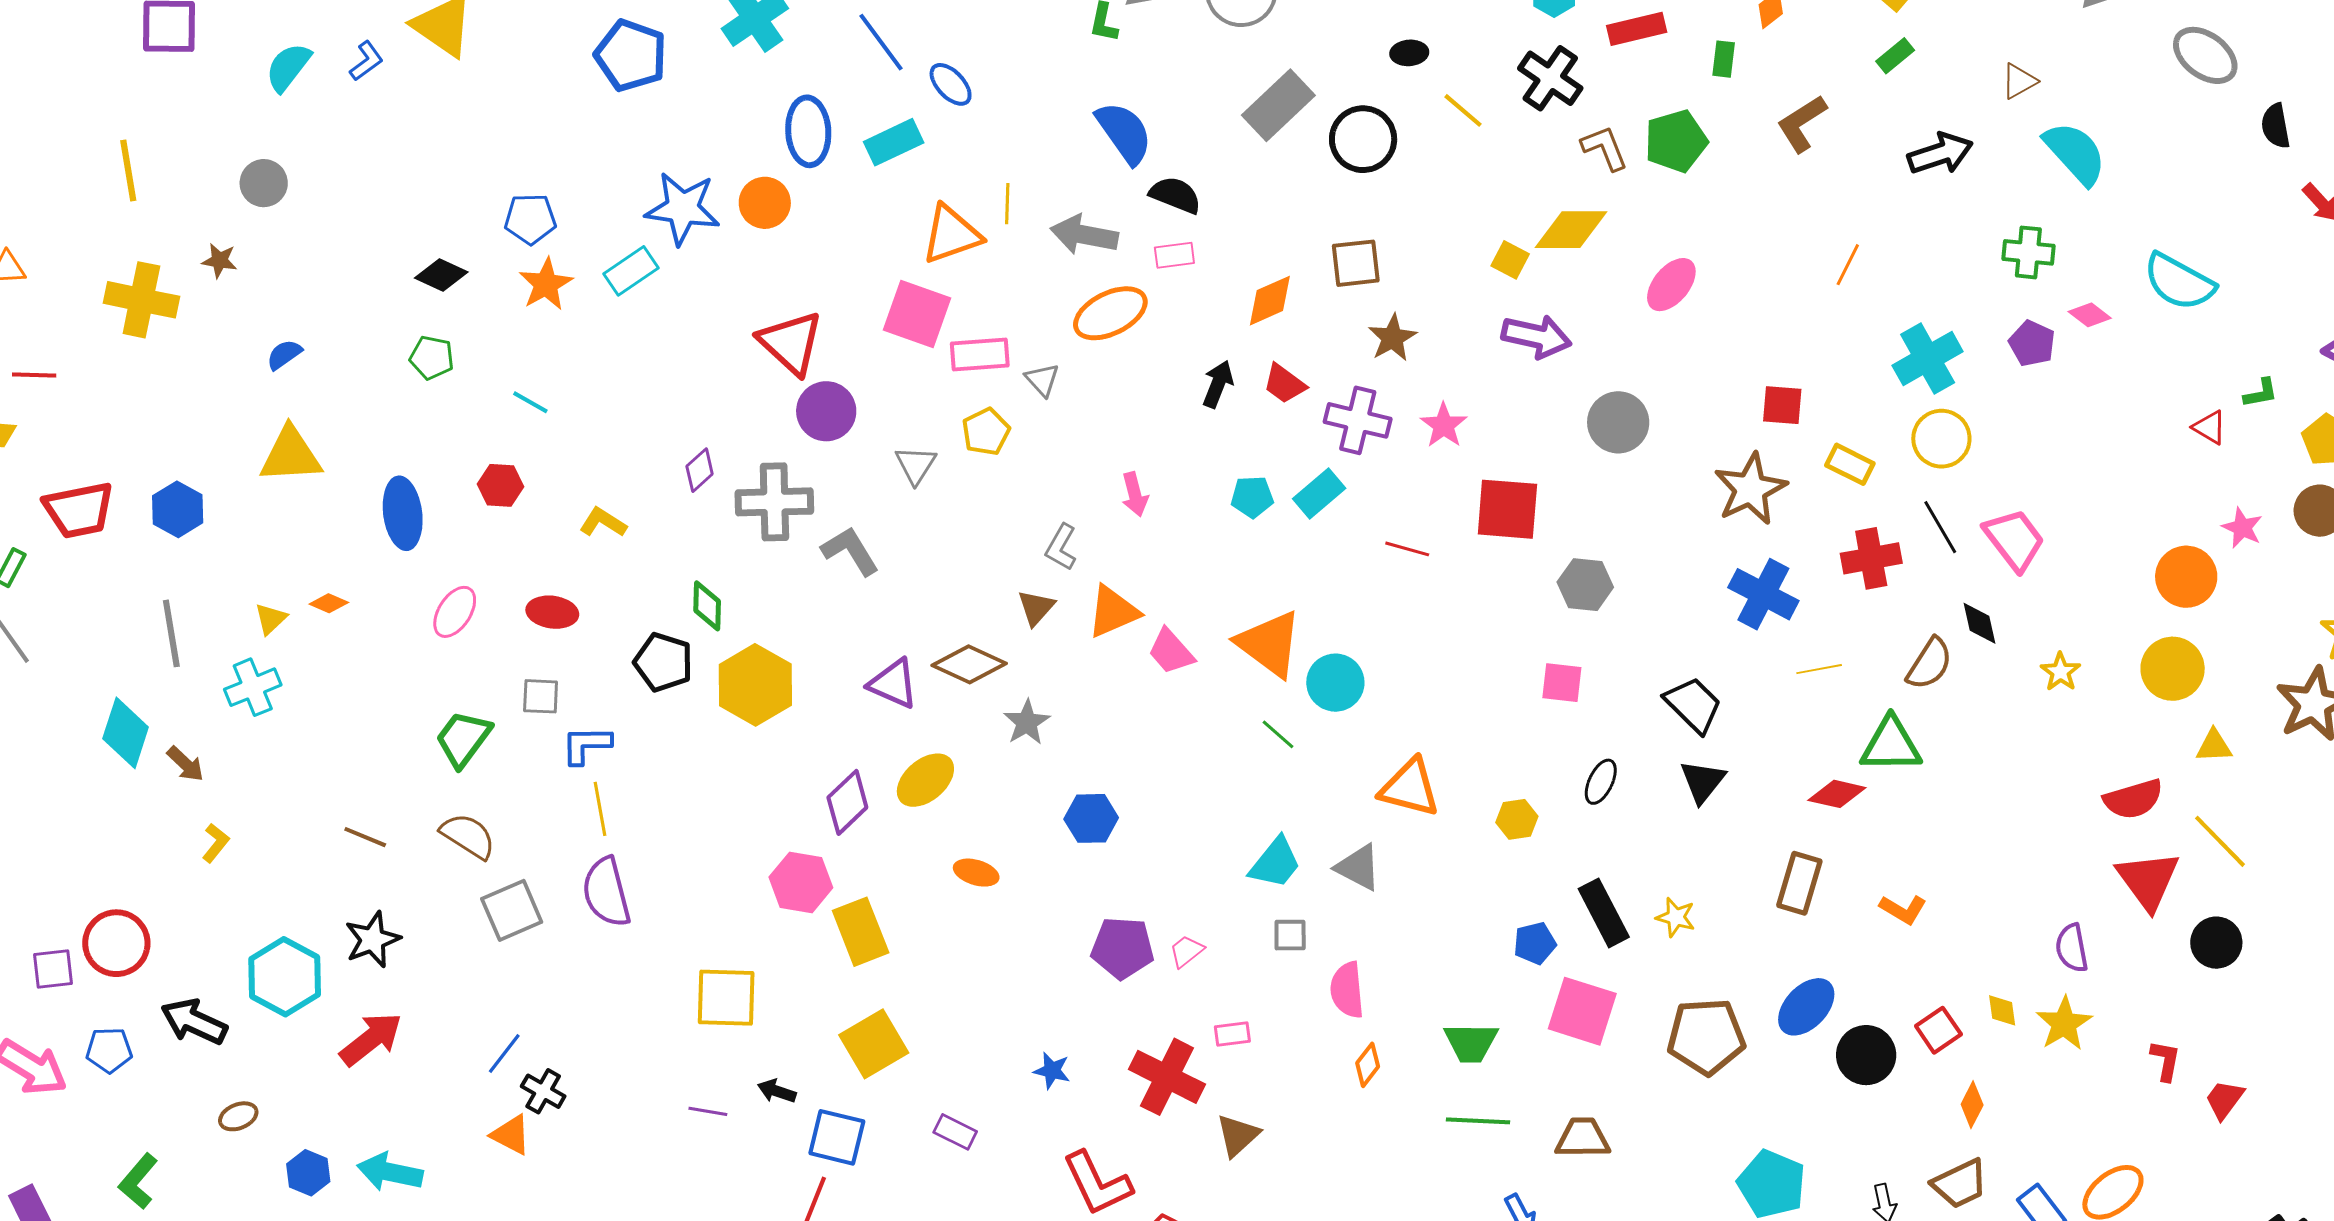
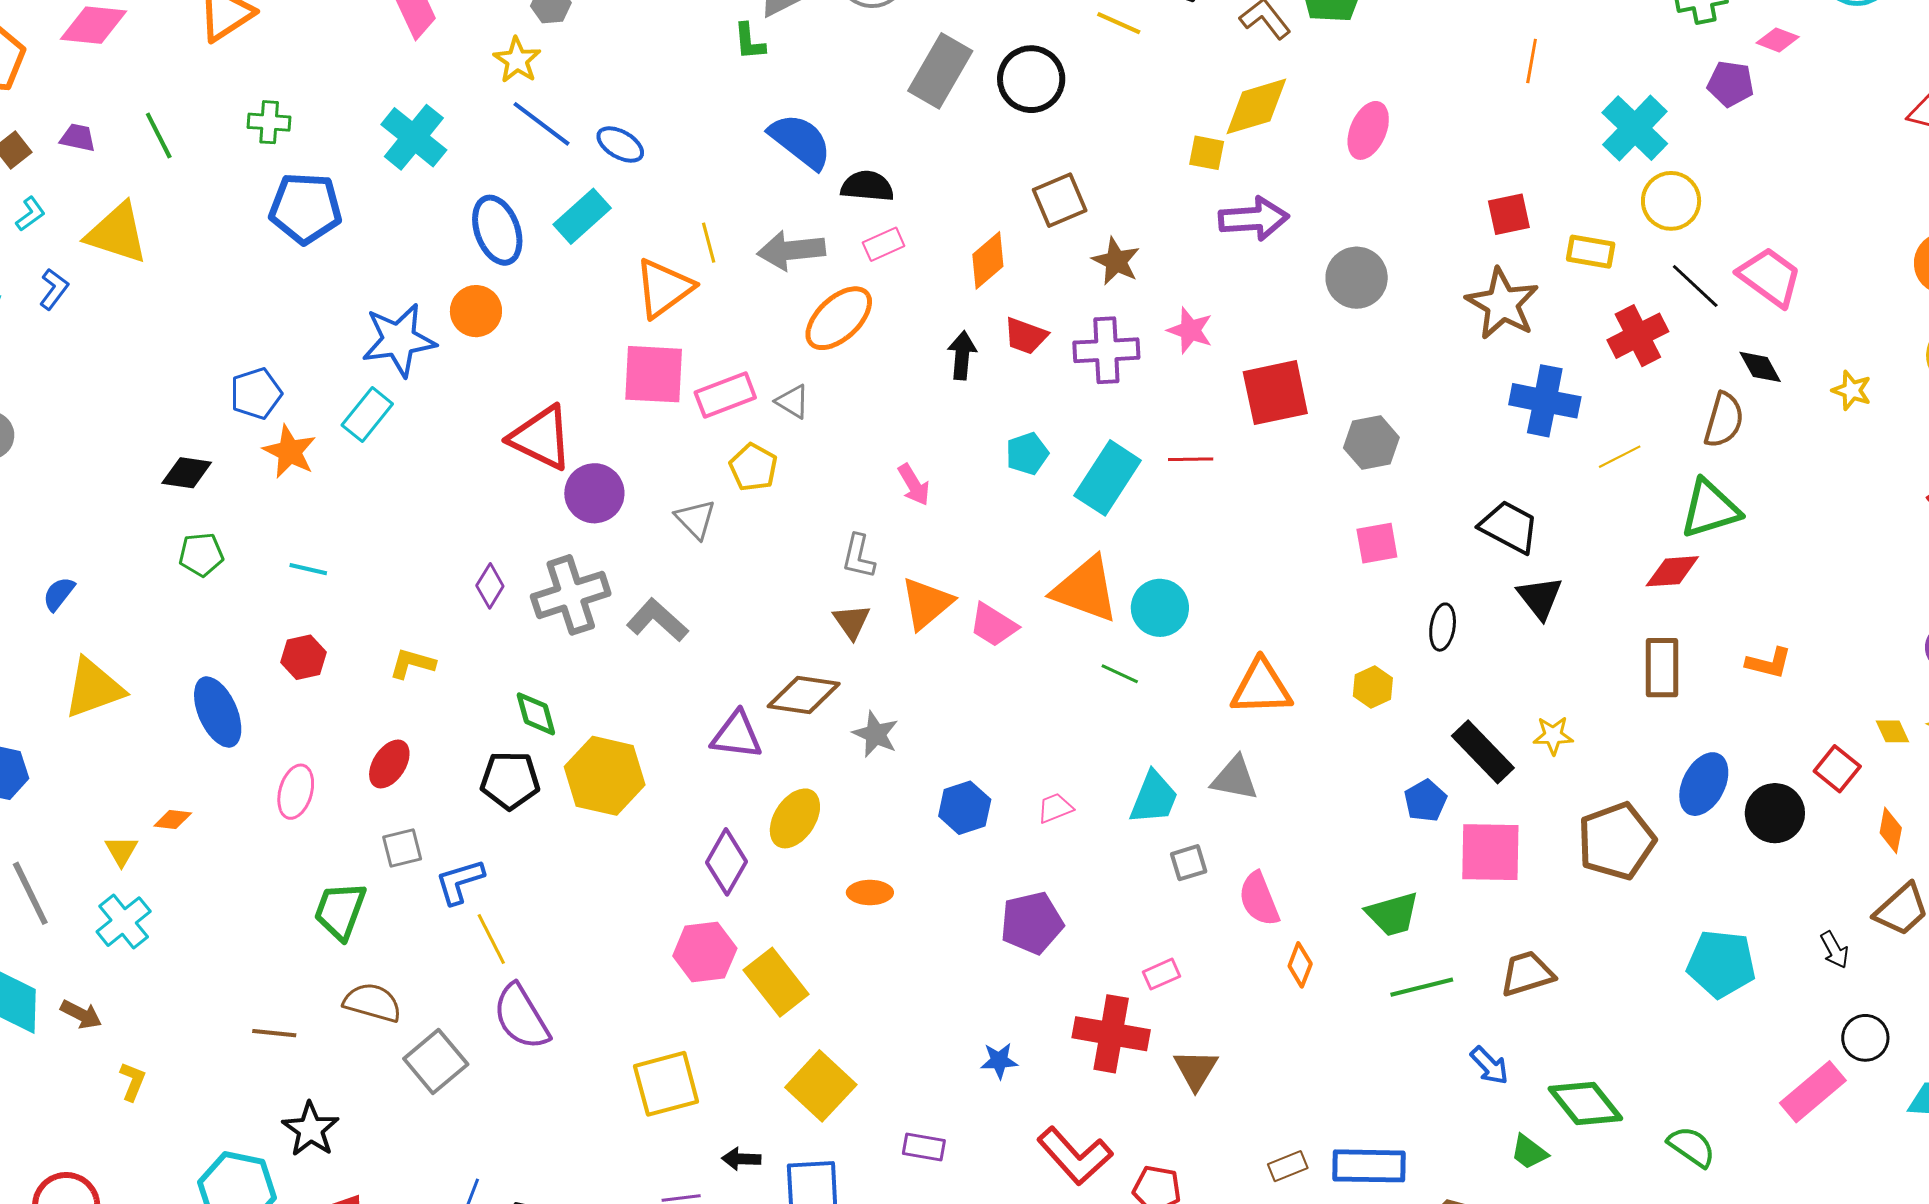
cyan rectangle: (1319, 493) -> (1108, 478), moved, size x1.4
red ellipse: (552, 612) -> (389, 764), turned -48
pink trapezoid: (1187, 951) -> (1055, 808), moved, turned 33

